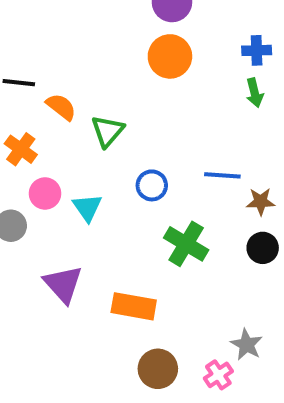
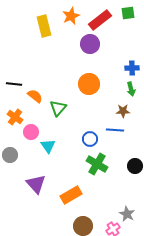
orange circle: (170, 56) -> (89, 84), moved
blue circle: (152, 185) -> (90, 139), moved
pink circle: (45, 193) -> (31, 132), moved
brown star: (261, 202) -> (123, 111), moved
orange rectangle: (134, 306) -> (71, 195), turned -40

